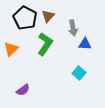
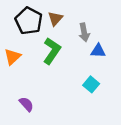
purple semicircle: (23, 90) -> (26, 104), turned -96

